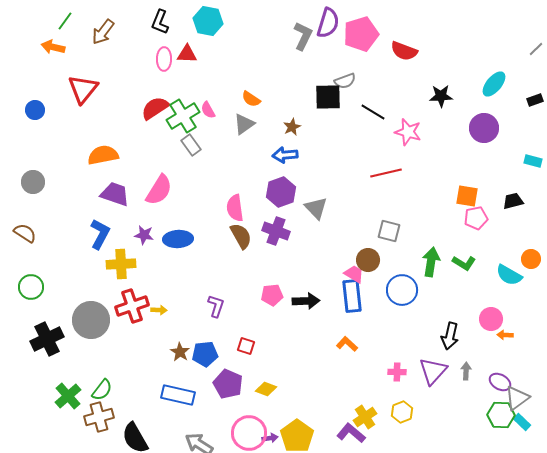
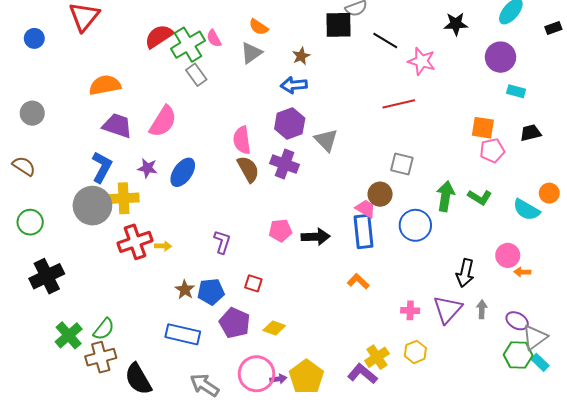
cyan rectangle: (533, 161) -> (516, 91), moved
blue ellipse: (178, 239) -> (183, 172), turned -52
gray circle: (91, 320) -> (92, 206), moved

